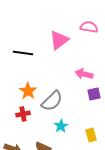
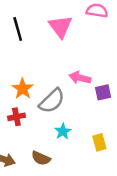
pink triangle: (59, 40) -> (60, 27), turned -30
black line: (23, 53) -> (18, 29), moved, turned 66
pink arrow: (84, 74) -> (80, 78), moved

